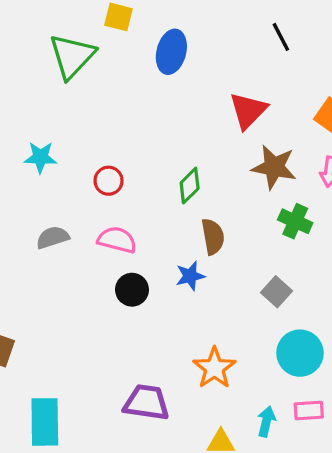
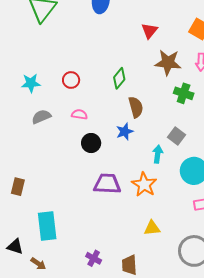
red triangle: (248, 111) -> (149, 31), size x0.7
cyan star: (40, 157) -> (31, 83), moved
pink semicircle: (117, 240) -> (79, 114), size x0.7
purple trapezoid: (146, 402) -> (107, 184), moved
cyan arrow: (266, 421) -> (158, 154), moved

